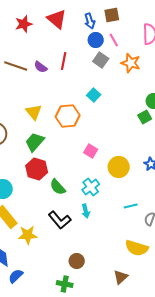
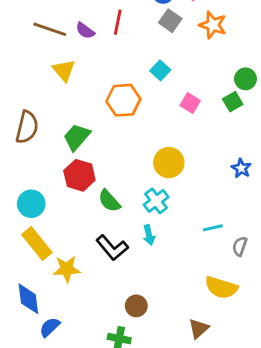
yellow triangle: (34, 112) -> (64, 70), moved
pink square: (91, 151) -> (190, 103), moved
yellow circle: (119, 167) -> (169, 163), moved

